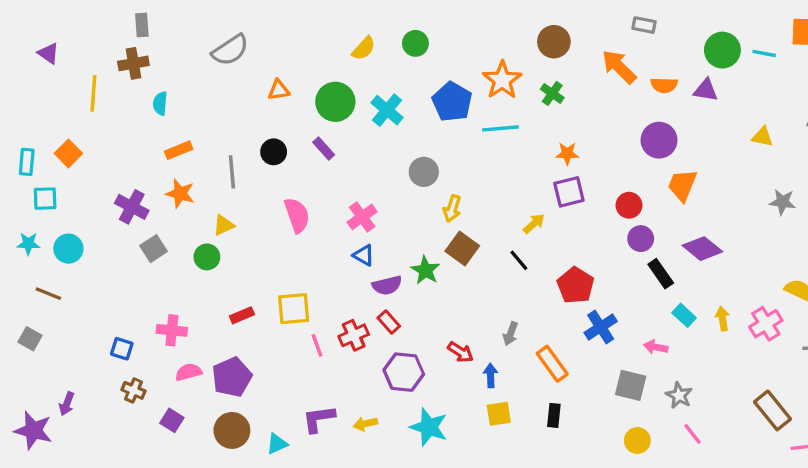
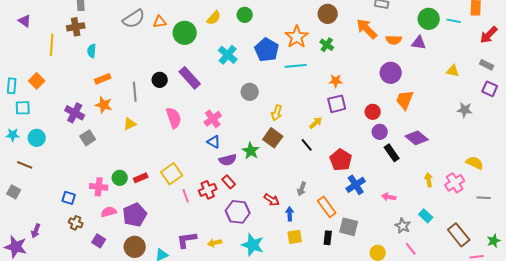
orange triangle: (279, 90) -> (160, 22), moved
green circle: (335, 102) -> (185, 33), moved
purple rectangle: (324, 148) -> (190, 78), size x1.6
yellow arrow: (452, 209) -> (277, 113), moved
green circle: (207, 257) -> (120, 178), moved
yellow square: (294, 309) -> (172, 174), turned -30
cyan rectangle: (684, 315) -> (426, 216), moved
gray square: (631, 385) -> (349, 227), moved

